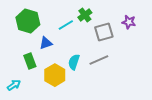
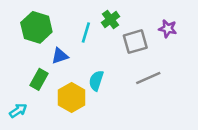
cyan line: (66, 25) -> (86, 32), turned -42
gray line: (99, 60) -> (148, 78), moved
green rectangle: (30, 61) -> (39, 79), turned 49

